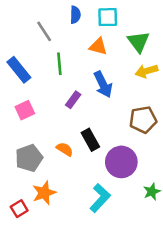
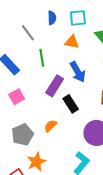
purple rectangle: (73, 100) -> (55, 86), size x1.5
black rectangle: (90, 140) -> (71, 104), moved
orange semicircle: (65, 149) -> (51, 126), turned -72

